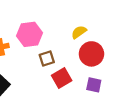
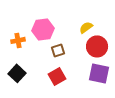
red square: (62, 78) -> (57, 76), moved
purple square: (94, 85) -> (99, 73), size x1.5

